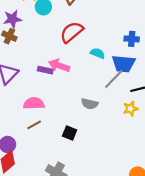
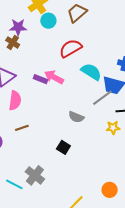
cyan semicircle: (98, 53) -> (91, 72), size x1.5
pink semicircle: (34, 103) -> (15, 101), moved, turned 90
black square: (70, 133) -> (63, 147), moved

